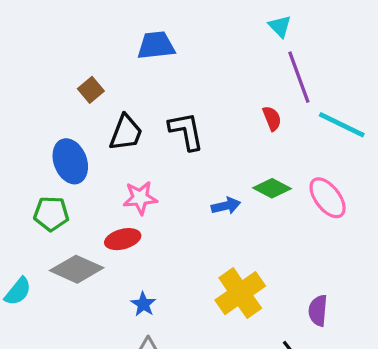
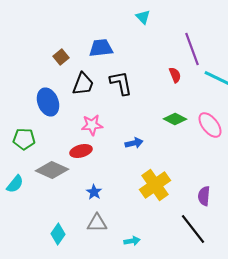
cyan triangle: (280, 26) -> (143, 17), moved
blue trapezoid: (156, 45) -> (101, 48), moved
blue arrow: (226, 206) -> (134, 143), moved
green pentagon: (51, 214) -> (24, 139), moved

